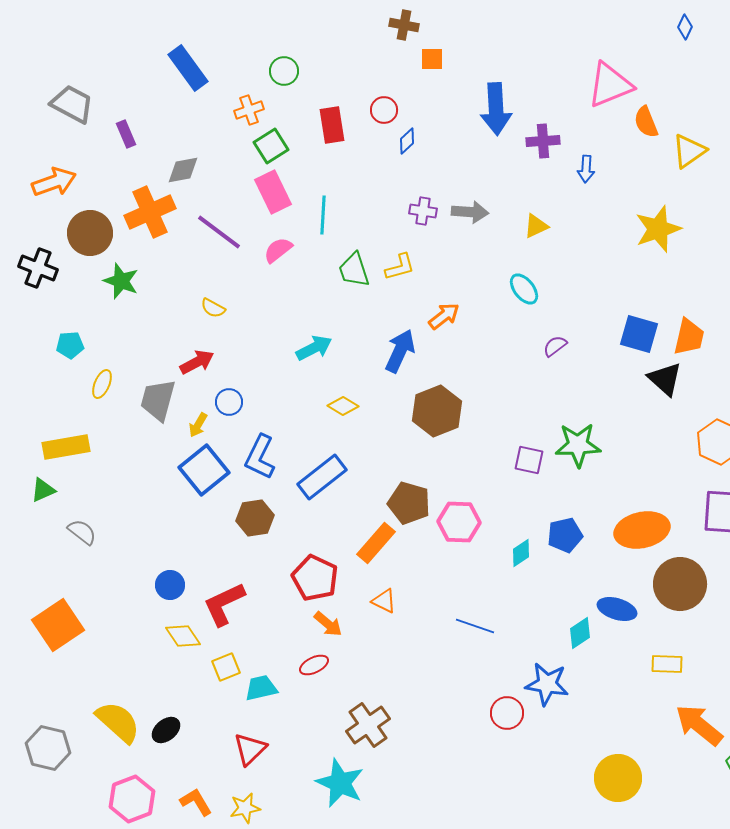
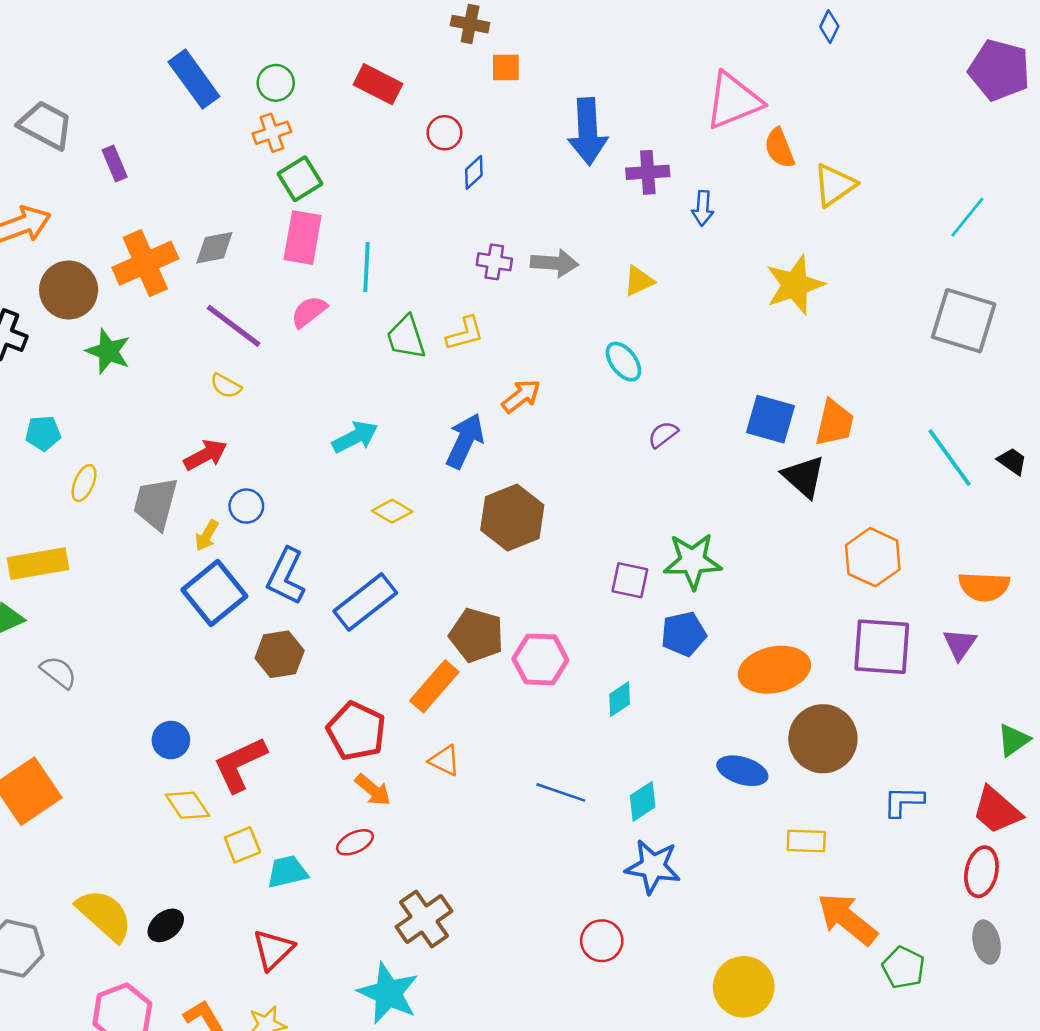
green circle: (284, 71) -> (276, 83), moved
red rectangle: (332, 125) -> (378, 84), moved, turned -54
gray diamond: (183, 170) -> (214, 248), moved
pink rectangle: (273, 192) -> (303, 238), turned 36
purple line: (219, 232) -> (234, 326), moved
blue pentagon: (565, 535) -> (684, 634), moved
cyan diamond: (580, 633) -> (643, 801), moved
red circle: (507, 713) -> (602, 941), moved

